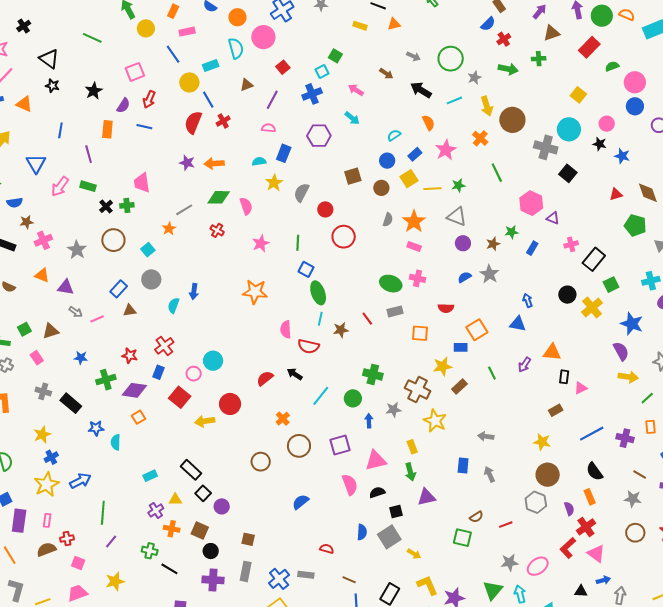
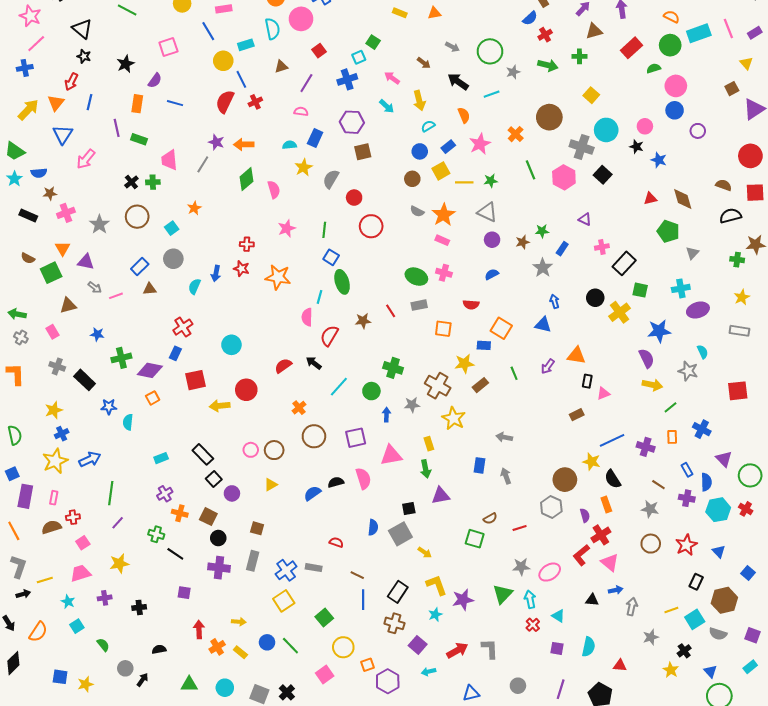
green circle: (602, 16) -> (670, 45), moved
yellow square: (578, 95) -> (591, 95), moved
red arrow: (149, 99) -> (71, 82), moved
orange triangle: (24, 104) -> (56, 103), moved, turned 42
yellow arrow: (487, 106) -> (419, 101), moved
brown square: (353, 176) -> (363, 152), moved
green rectangle: (88, 186) -> (139, 139), moved
green diamond: (219, 197) -> (246, 179), turned -45
pink hexagon: (531, 203) -> (564, 177), moved
gray line: (184, 210) -> (203, 164), moved, turned -30
gray semicircle: (388, 220) -> (417, 211), turned 96
red cross: (217, 230) -> (247, 244), moved, turned -32
gray star: (489, 274) -> (543, 268), moved
orange triangle: (42, 275) -> (63, 248), turned 35
green square: (611, 285) -> (640, 290), turned 35
cyan line: (320, 319) -> (319, 297), moved
blue star: (632, 324) -> (659, 331), turned -30
green square: (24, 329) -> (51, 273), moved, size x1.5
orange square: (477, 330) -> (501, 328), turned -30
red semicircle: (308, 346) -> (329, 336), turned 105
red star: (130, 355) -> (241, 269), moved
pink circle: (194, 374) -> (251, 450), moved
red square: (180, 397) -> (195, 380), turned 35
yellow star: (542, 442) -> (592, 462), moved
black semicircle: (377, 492) -> (336, 482), moved
yellow triangle: (175, 500) -> (271, 485), moved, turned -32
pink square: (78, 563) -> (83, 543), turned 32

